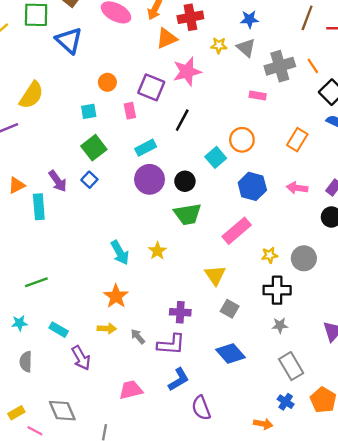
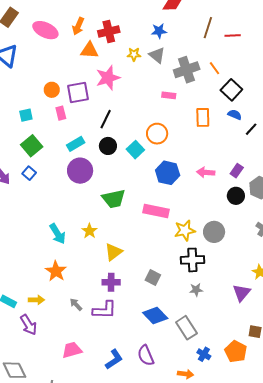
orange triangle: (167, 38) -> (89, 50), turned 30
orange circle: (107, 82) -> (52, 90), moved
purple square: (151, 87) -> (78, 92), turned -30
orange rectangle: (297, 140) -> (203, 117), moved, turned -30
black circle: (185, 181) -> (108, 146), moved
pink rectangle: (237, 231) -> (156, 211), turned 55
yellow star: (270, 255) -> (185, 230), size x1.5
yellow triangle: (215, 275) -> (113, 252), moved, turned 30
yellow arrow: (107, 329) -> (36, 300), moved
gray rectangle: (291, 366) -> (186, 328), moved
blue L-shape: (179, 379) -> (114, 359), moved
purple semicircle: (201, 408) -> (146, 355), moved

